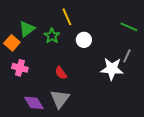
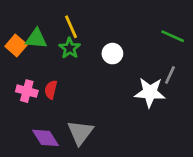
yellow line: (67, 17) -> (71, 27), moved
green triangle: (27, 29) -> (36, 39), turned 42
orange square: (12, 43) -> (16, 46), moved
red semicircle: (61, 73) -> (51, 90), moved, turned 48

